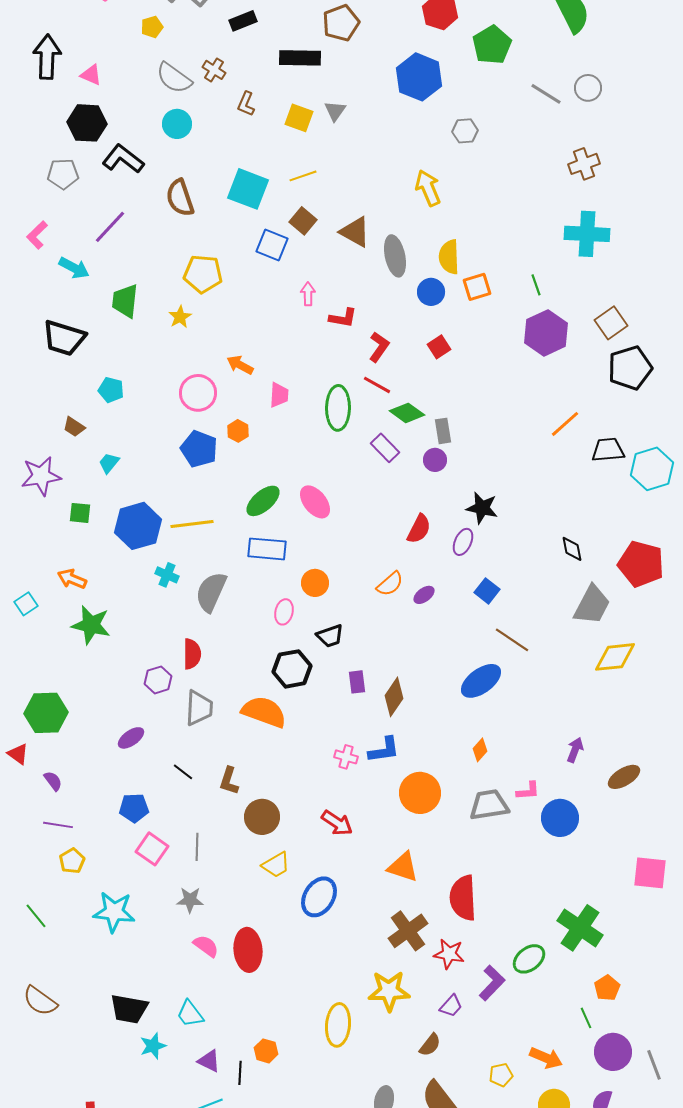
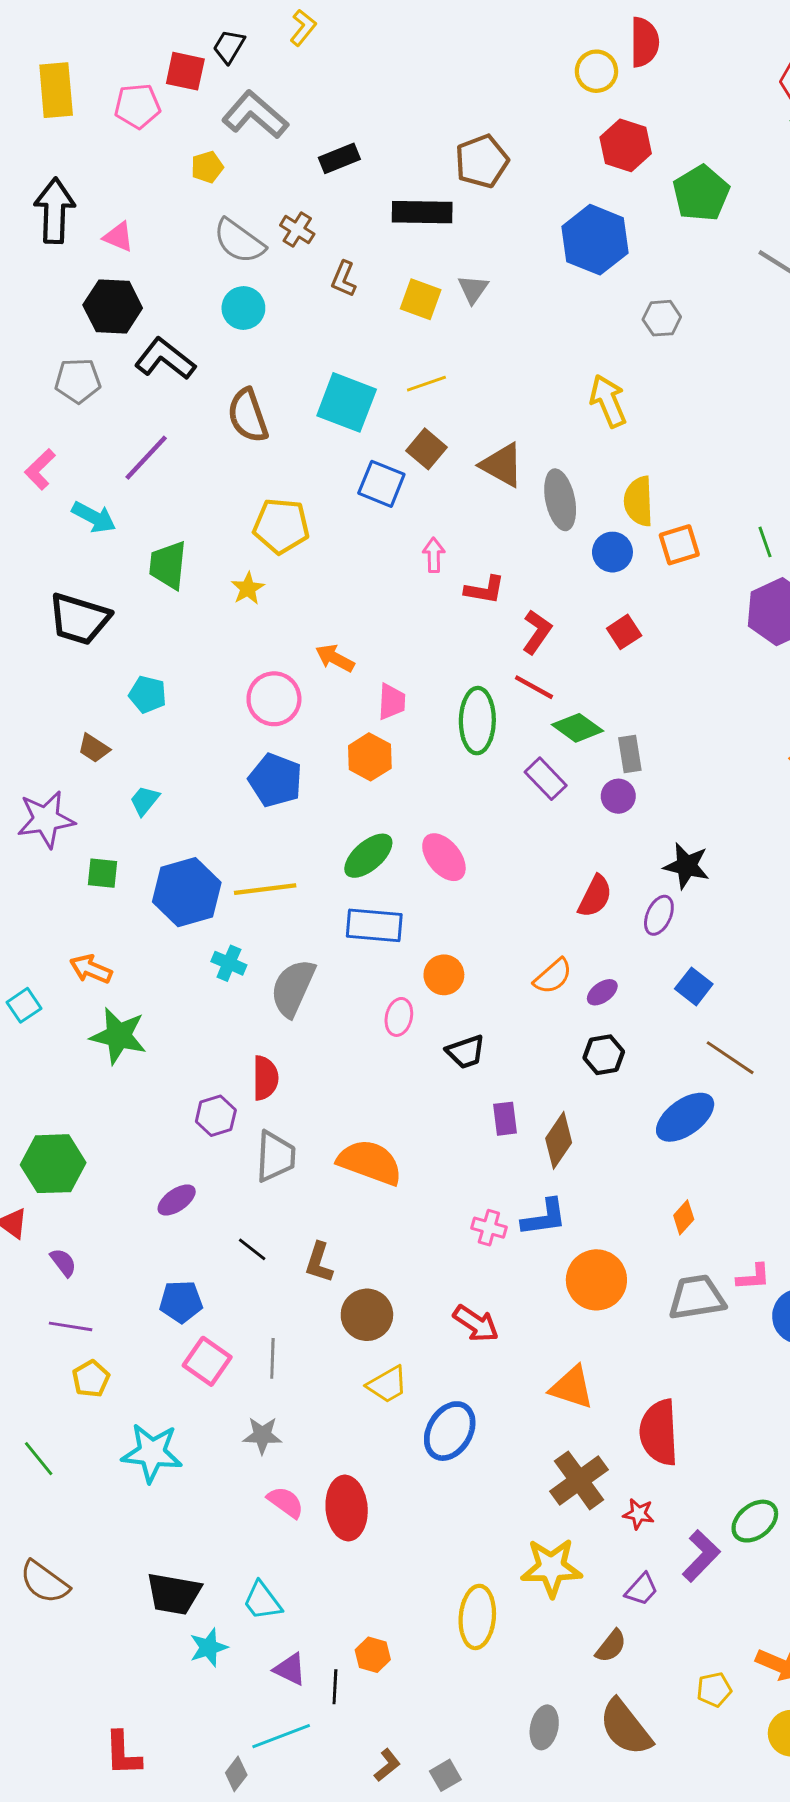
orange hexagon: (238, 431) -> (370, 757), moved, size x1.4
black hexagon: (292, 669) -> (604, 1055), moved, size x0.7
red star: (449, 954) -> (639, 1514), size x0.7

